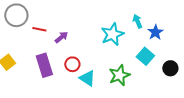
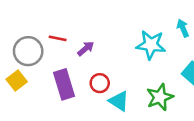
gray circle: (16, 15) -> (28, 51), moved
cyan star: (112, 34) -> (151, 45), turned 30

